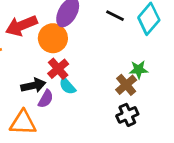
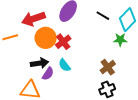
orange circle: (53, 38) -> (46, 38), moved
red cross: (58, 69) -> (63, 42), moved
green star: (139, 70) -> (120, 40), moved

